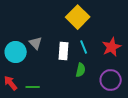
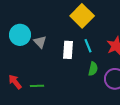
cyan circle: (16, 52) -> (20, 35), moved
green semicircle: (81, 70) -> (93, 69), moved

